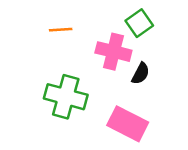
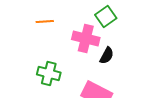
green cross: (66, 97) -> (49, 74), size x0.7

